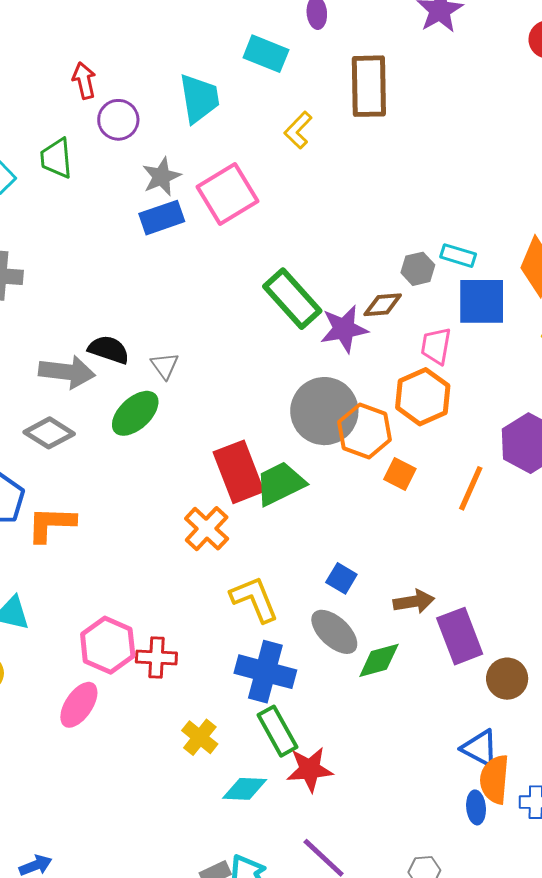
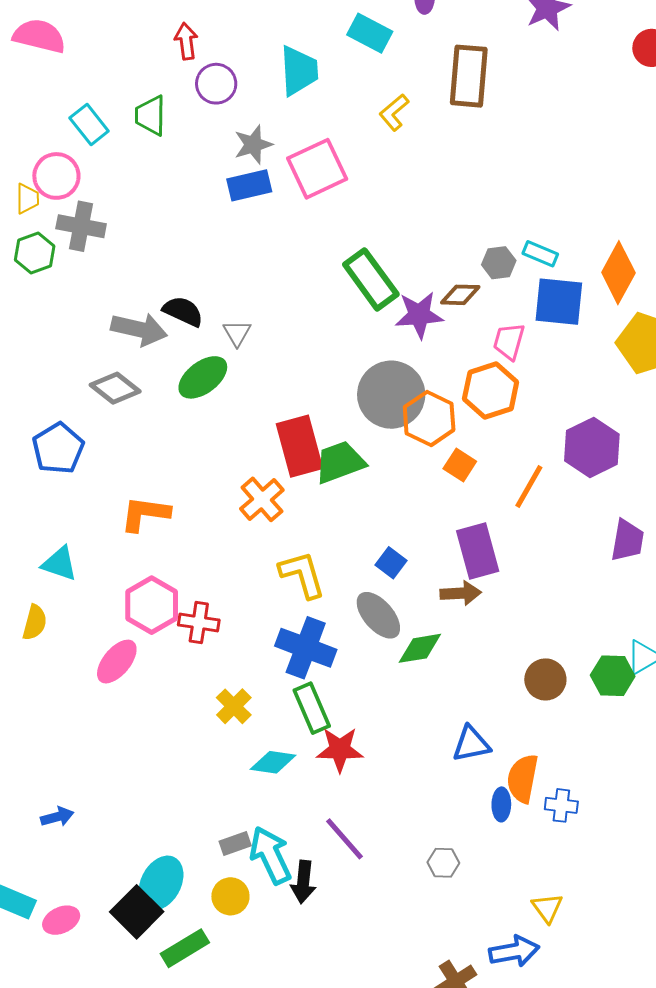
orange L-shape: (51, 524) -> (145, 514), moved
purple rectangle: (460, 636) -> (478, 551), moved
blue triangle: (480, 748) -> (471, 744), moved, turned -45

